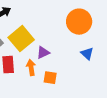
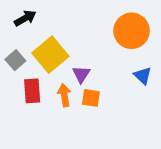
purple triangle: (43, 53) -> (81, 74), turned -32
orange square: (50, 78) -> (91, 98), moved

